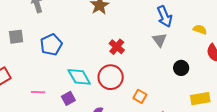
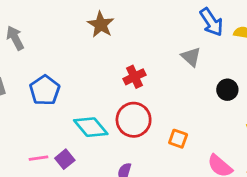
blue arrow: (165, 16) -> (211, 22), moved
red cross: (117, 47) -> (135, 77), turned 35
purple square: (68, 98) -> (65, 159), moved

